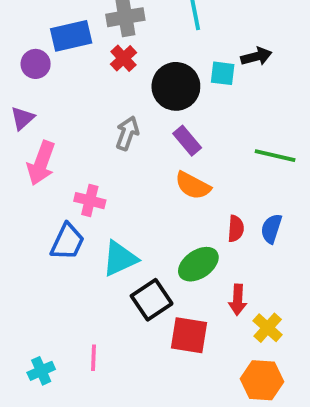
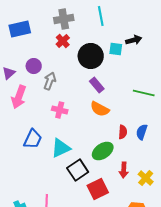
blue rectangle: (71, 36) -> (20, 29), moved
purple circle: (36, 64) -> (34, 66), moved
gray arrow: (127, 133) -> (50, 81), moved
pink cross: (90, 201) -> (60, 110), moved
yellow cross: (268, 328) -> (146, 178), moved
red square: (189, 335) -> (98, 189), turned -35

